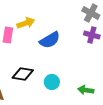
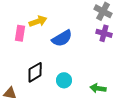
black diamond: (23, 74) -> (35, 72), turned -40

